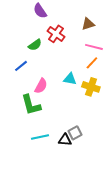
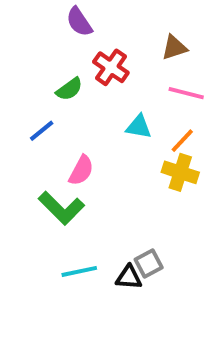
orange line: (92, 63) -> (182, 141), moved
cyan triangle: (70, 79) -> (139, 127), moved
green L-shape: (31, 105) -> (61, 208), turned -30

